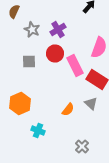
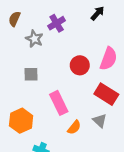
purple cross: (58, 30) -> (57, 23), moved
red circle: (55, 54) -> (80, 65), moved
pink rectangle: (75, 66) -> (59, 103), moved

